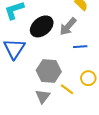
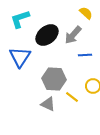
gray triangle: (43, 96) -> (48, 104), turned -42

